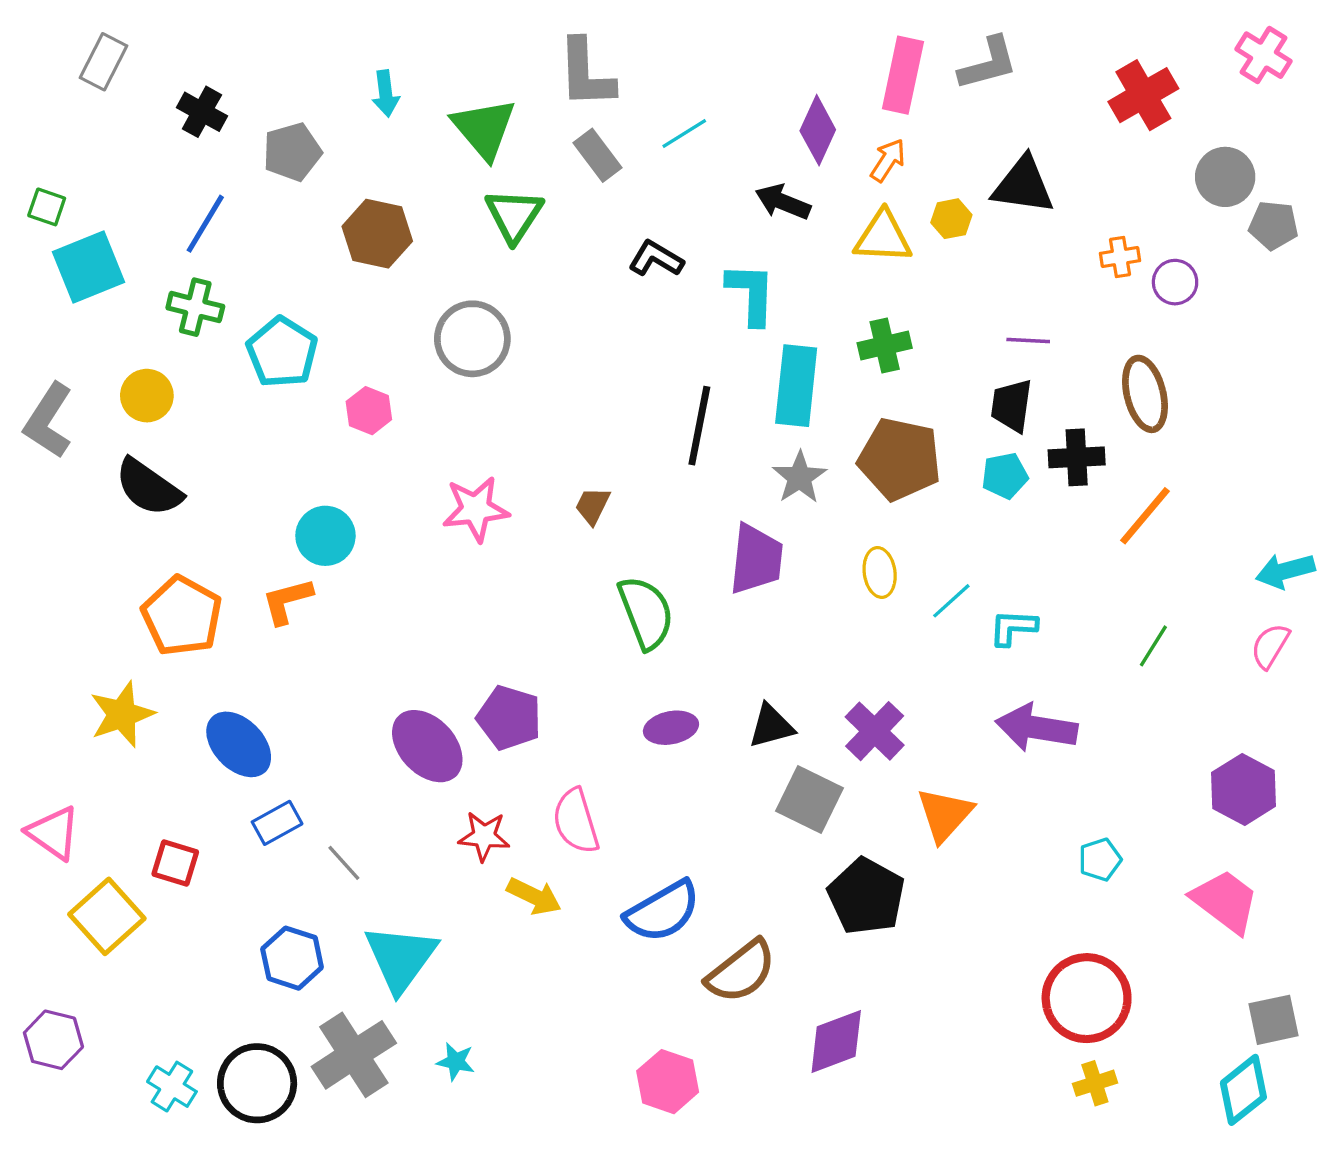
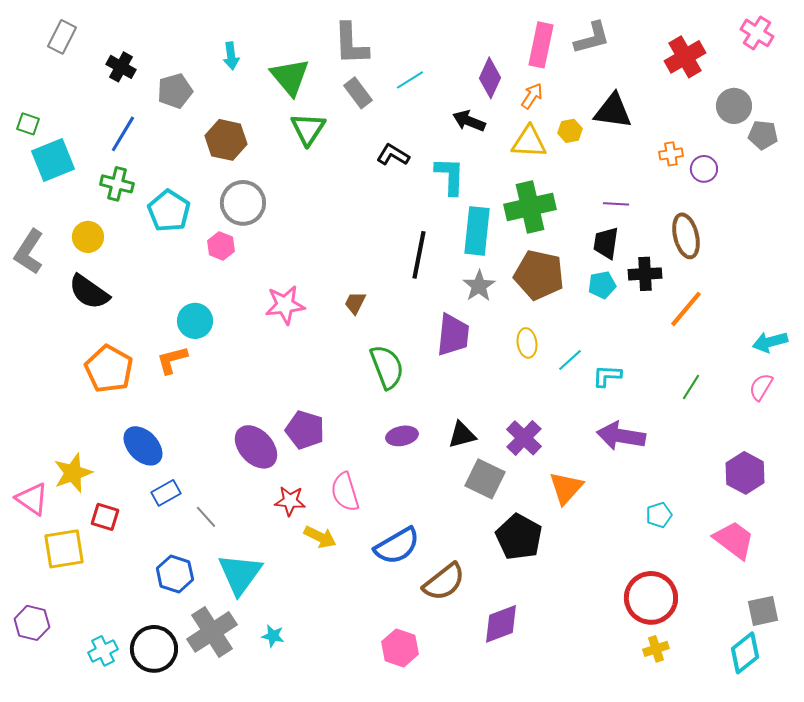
gray circle: (472, 339) -> (243, 203), moved
green cross: (885, 345) -> (530, 207), size x1.6
yellow star: (122, 714) -> (73, 473), moved
yellow square: (107, 916) -> (64, 549), turned 33
cyan cross: (172, 1087) -> (103, 651), turned 32

